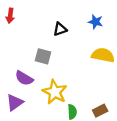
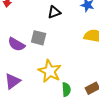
purple semicircle: (24, 78) -> (16, 44), moved

